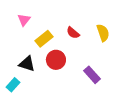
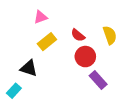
pink triangle: (24, 20) -> (41, 17), moved, turned 32
red circle: (56, 60) -> (85, 57), moved

